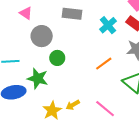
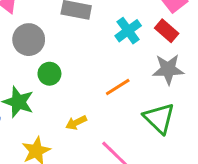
yellow arrow: (73, 105) -> (76, 123), moved

